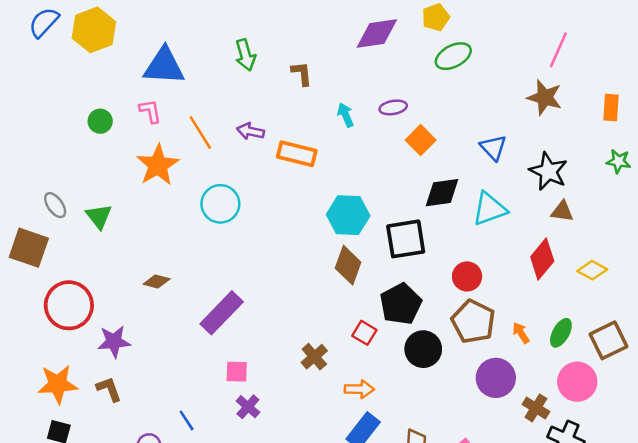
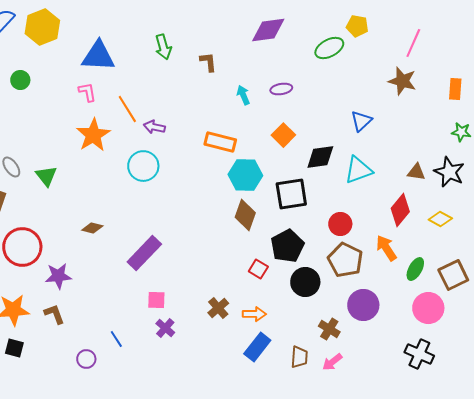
yellow pentagon: (436, 17) -> (357, 26), moved, turned 30
green circle: (100, 121) -> (20, 80), moved
purple arrow: (250, 131) -> (154, 127), moved
orange square: (421, 140) -> (283, 135), moved
blue triangle: (493, 148) -> (361, 121), turned 30
orange rectangle: (297, 154) -> (220, 142), moved
black star: (548, 171) -> (449, 172), moved
orange arrow: (521, 333) -> (386, 248), moved, size x1.5
brown cross: (314, 357) -> (218, 308), moved
brown cross: (536, 408) -> (329, 329), moved

